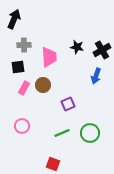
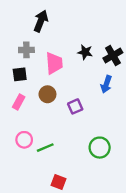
black arrow: (14, 19) -> (41, 21), moved
pink rectangle: (24, 88) -> (19, 102), moved
purple square: (68, 104) -> (75, 106), moved
green line: (62, 133) -> (45, 148), moved

